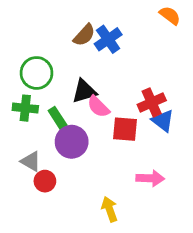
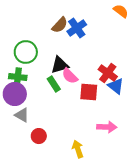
red cross: (152, 102) -> (108, 73), turned -30
green rectangle: (58, 118) -> (54, 84), moved
purple circle: (72, 142) -> (15, 94), moved
red circle: (45, 181) -> (39, 136), moved

